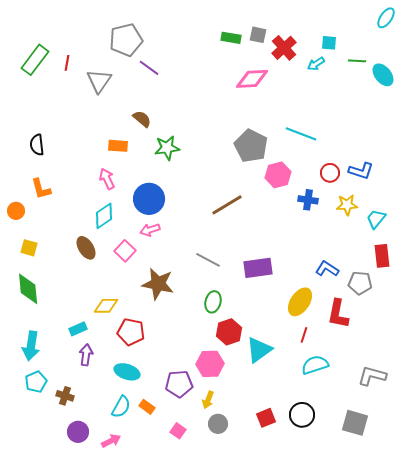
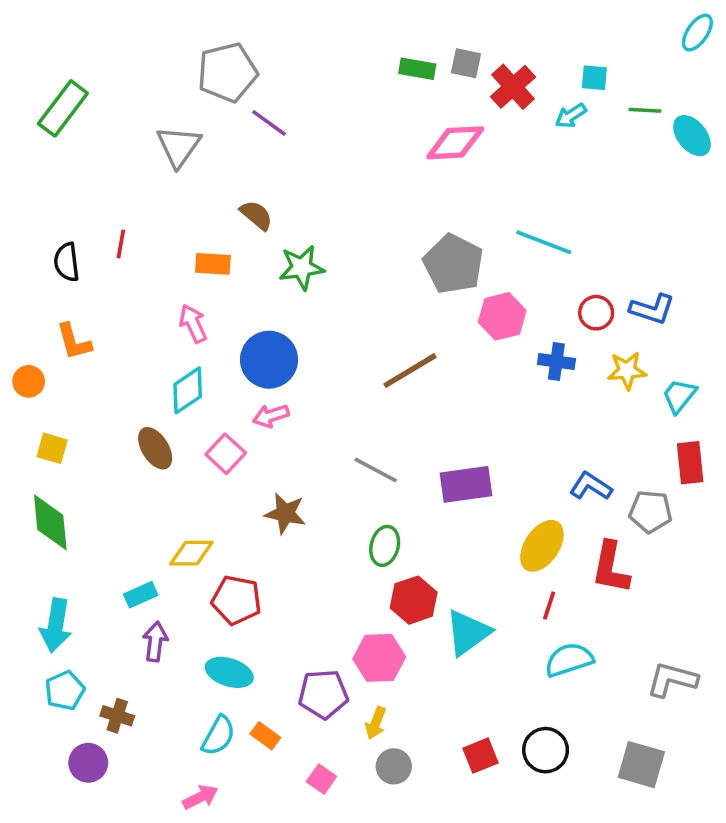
red line: (67, 63) -> (121, 244), moved
brown star: (158, 284) -> (285, 513), size x0.7
purple circle: (78, 432) -> (88, 763), moved

